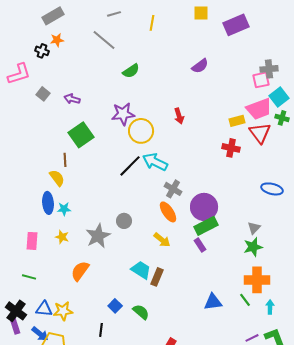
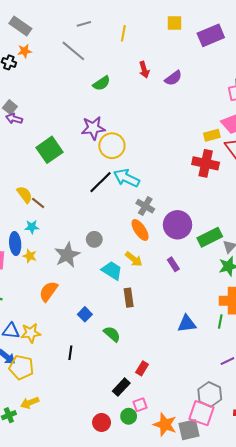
gray rectangle: (53, 16) -> (20, 26), turned 65
purple arrow: (72, 99) -> (14, 119), moved
red arrow: (179, 116) -> (144, 70), moved
red cross: (231, 148) -> (206, 163), size x1.4
brown line: (65, 160) -> (38, 203), moved, turned -48
blue ellipse: (48, 203) -> (15, 244), moved
green rectangle: (206, 226) -> (210, 237), moved
cyan trapezoid: (141, 270) -> (112, 271), moved
brown rectangle: (157, 277) -> (129, 298), turned -30
green line: (245, 300) -> (220, 322), turned 48
blue square: (115, 306) -> (85, 314), moved

